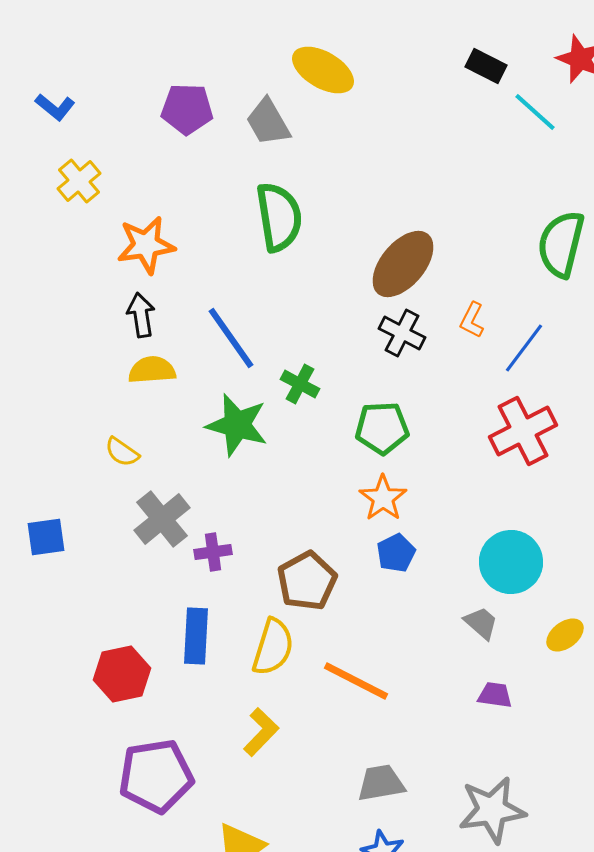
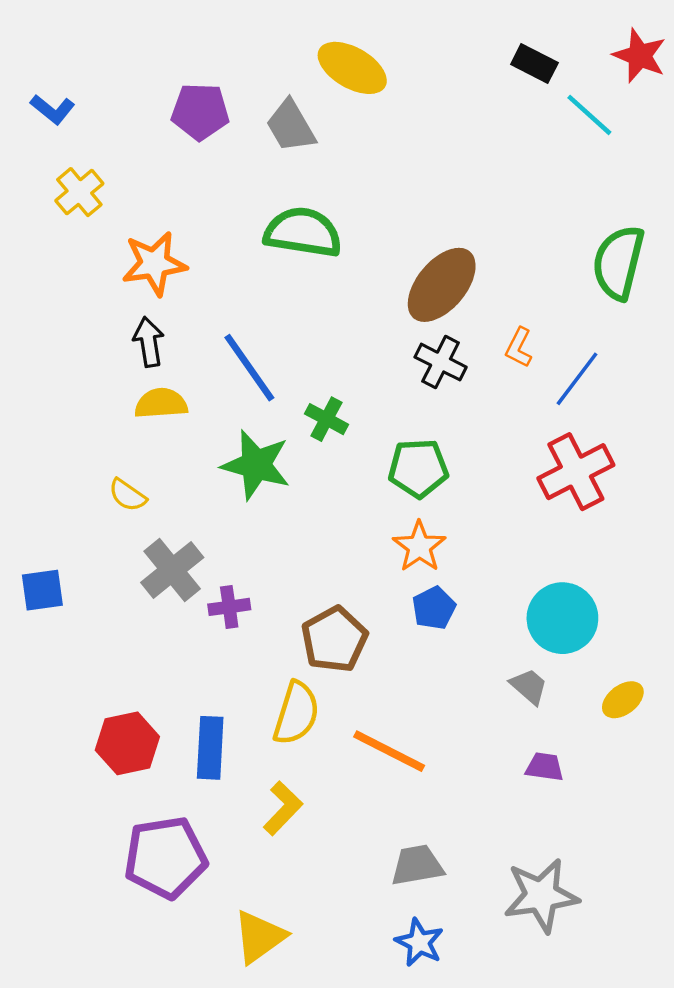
green semicircle: (279, 217) -> (303, 232), turned -72
blue rectangle: (196, 636) -> (210, 748), moved

